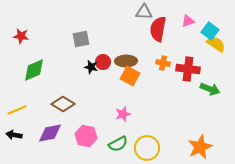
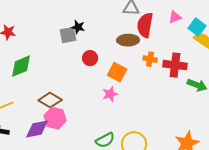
brown ellipse: (126, 61) -> (128, 40), moved
black star: (91, 67) -> (78, 27), moved
pink star: (123, 114) -> (110, 94), moved
pink hexagon: (86, 136) -> (55, 118), moved

